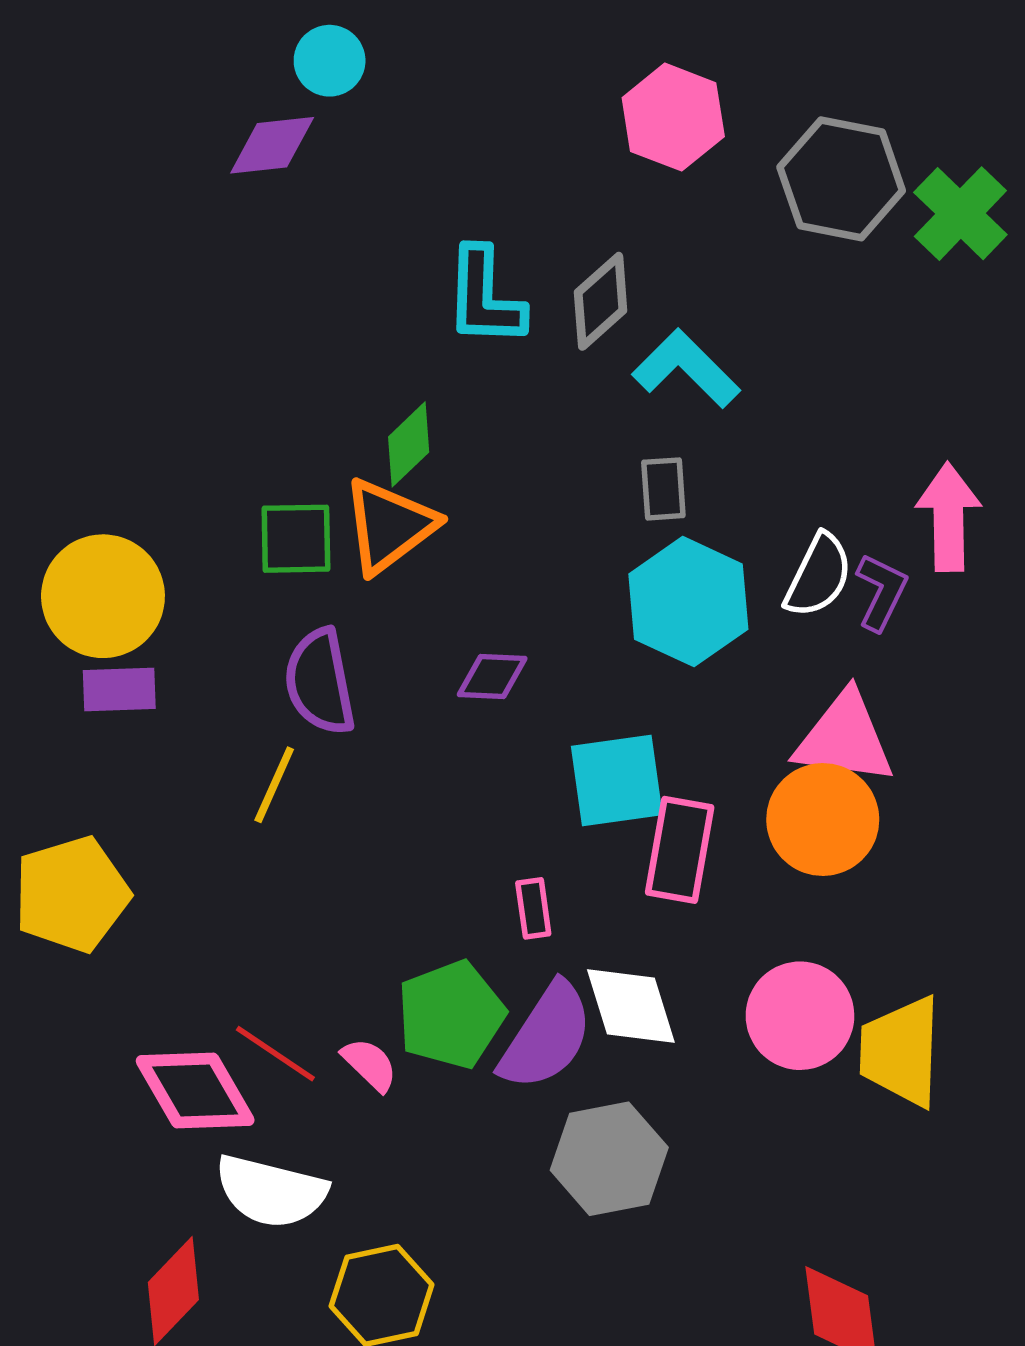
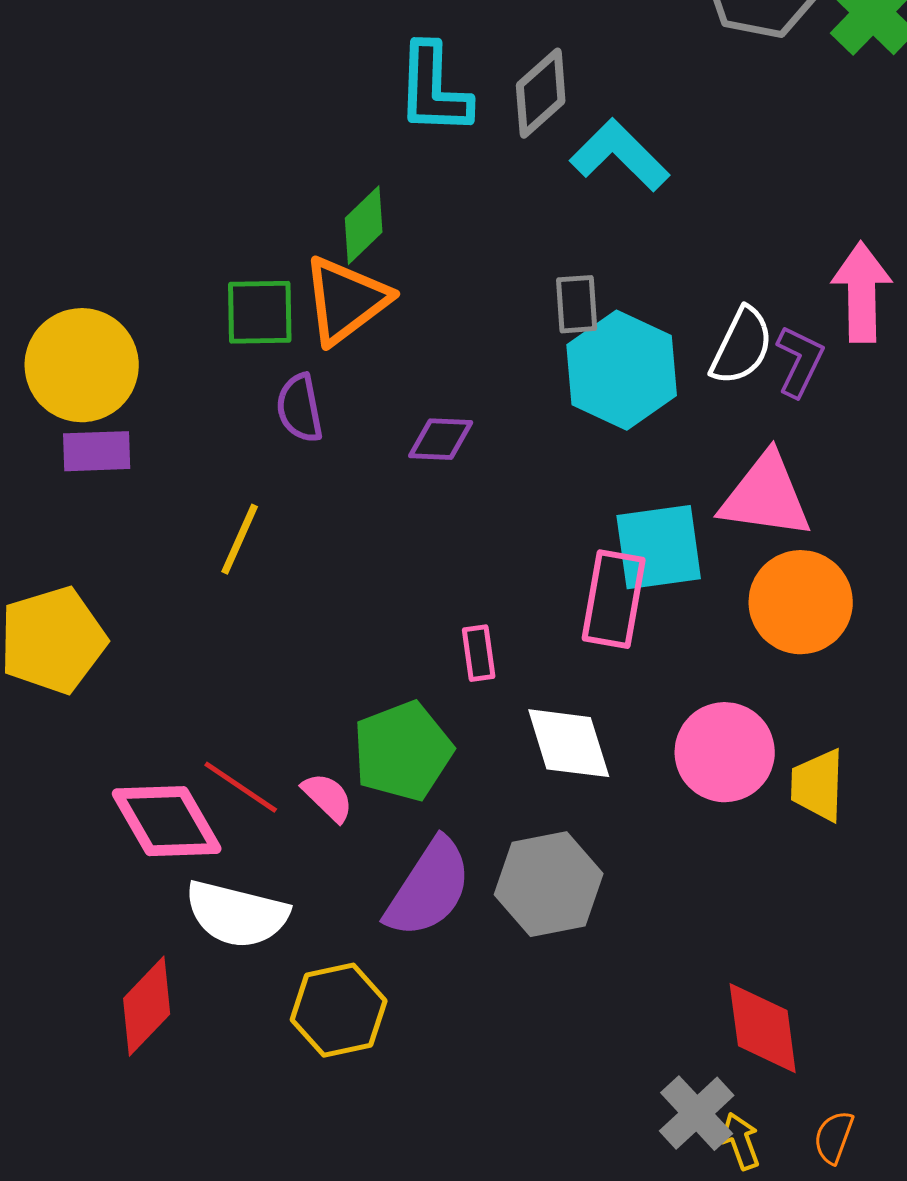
gray rectangle: (663, 489) -> (577, 304), moved
purple semicircle: (320, 682) -> (300, 408), moved, size x0.7
cyan square: (617, 780) -> (659, 547), moved
orange circle: (823, 820) -> (801, 602), moved
purple semicircle: (546, 1036) -> (429, 888), moved
yellow trapezoid: (901, 1051) -> (818, 785), size x0.7

